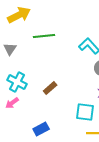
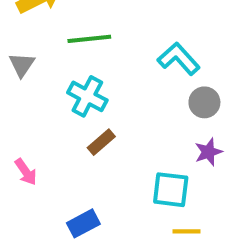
cyan cross: (17, 82) -> (87, 96), moved
pink arrow: (12, 103) -> (26, 172), turned -88

